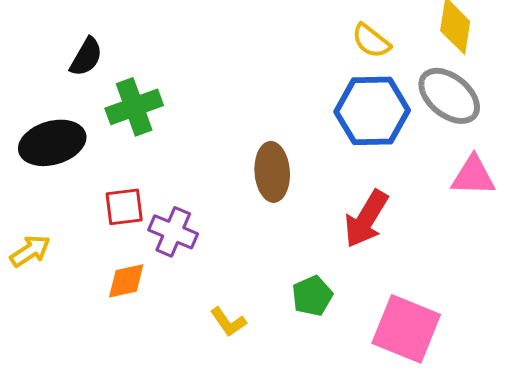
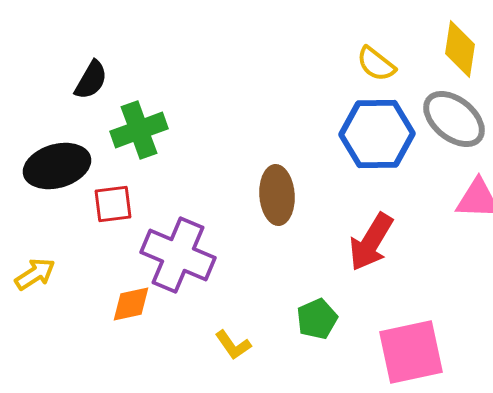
red square: (124, 207) -> (113, 204), moved
purple cross: (173, 232) -> (178, 255), size x1.5
pink square: (406, 329) -> (411, 352), turned -34

